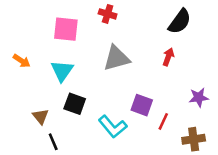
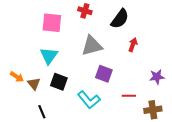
black semicircle: (180, 22) -> (120, 19), moved
orange arrow: (22, 61) -> (17, 77), moved
purple square: (142, 105) -> (104, 74), moved
brown triangle: (40, 116) -> (34, 84), moved
red line: (163, 121) -> (129, 96), turned 64

